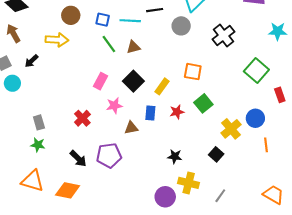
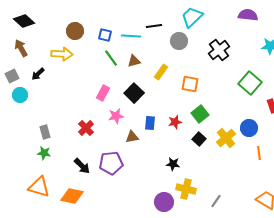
yellow rectangle: (162, 86) -> (161, 72), moved
black square: (216, 154) -> (199, 139), moved

